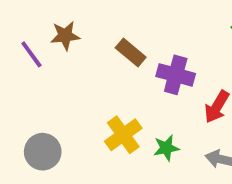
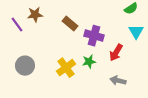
green star: (166, 148) -> (89, 62), moved
gray circle: (43, 152) -> (25, 66), moved

